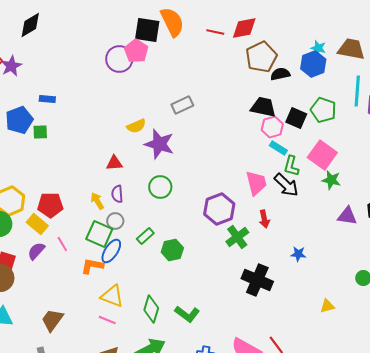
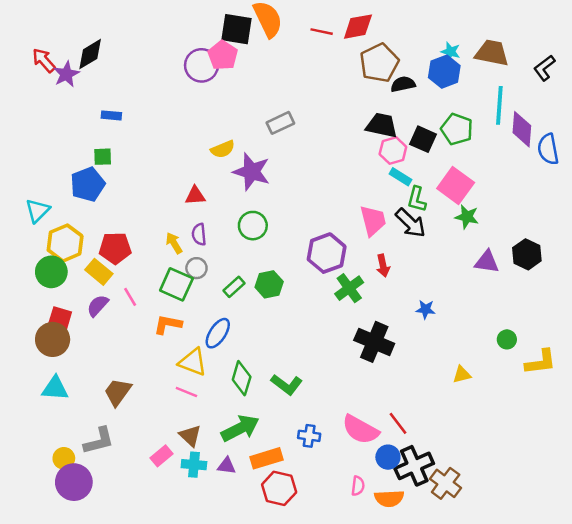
black diamond: (30, 25) -> (90, 54), moved
blue pentagon: (19, 120) -> (88, 184), moved
green hexagon: (172, 250) -> (269, 284), moved
blue ellipse: (111, 251) -> (218, 333), moved

